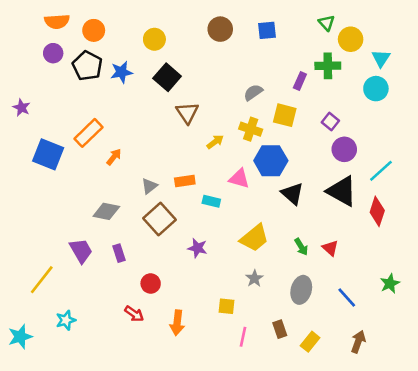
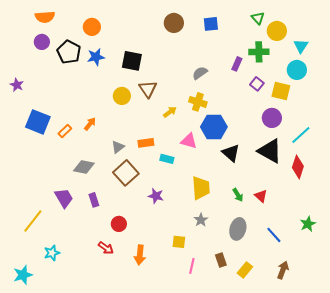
orange circle: (94, 30) -> (92, 27), moved
yellow circle: (154, 39) -> (122, 96), moved
black square: (167, 77) -> (132, 61), turned -30
yellow square: (285, 115) -> (281, 91), moved
purple square: (330, 122) -> (257, 84), moved
orange rectangle: (89, 133) -> (65, 131), moved, size x0.6
yellow trapezoid: (254, 238) -> (201, 188), turned -55
cyan star: (20, 337) -> (23, 275), moved

